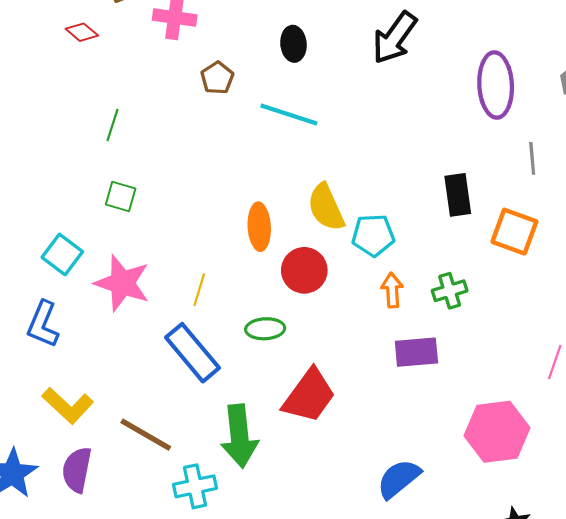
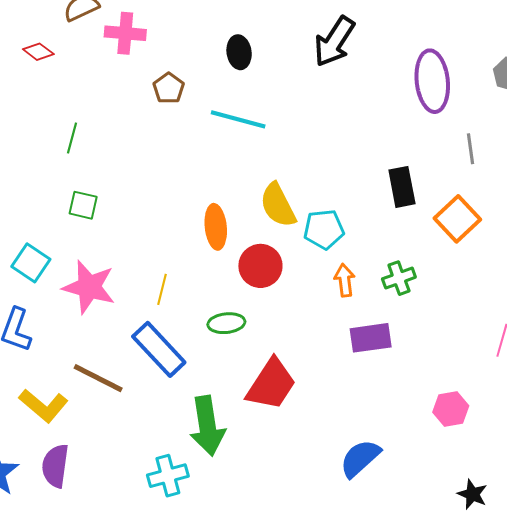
orange square: (514, 232) -> (457, 219), turned 30
pink hexagon: (497, 432) -> (451, 409), size x0.6
brown line: (146, 435) -> (98, 378), moved

